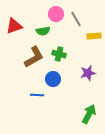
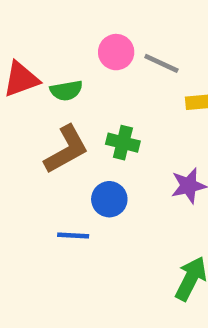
gray line: (76, 19) -> (161, 63), turned -35
green semicircle: (43, 31) -> (66, 91), moved

